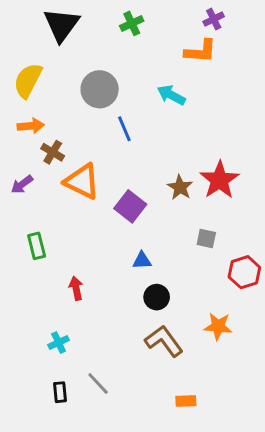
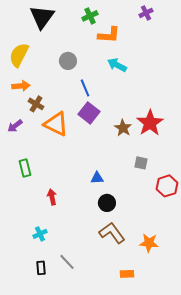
orange L-shape: (201, 51) -> (109, 35), moved
gray circle: (100, 89) -> (68, 61), size x0.7
purple square: (130, 206) -> (89, 113), moved
orange star: (218, 326) -> (149, 243), moved

